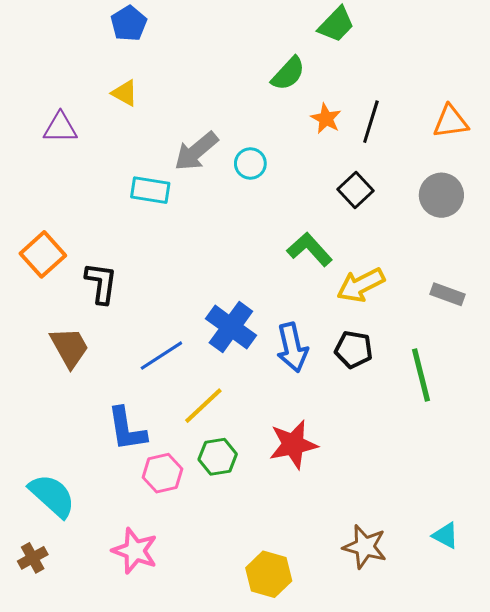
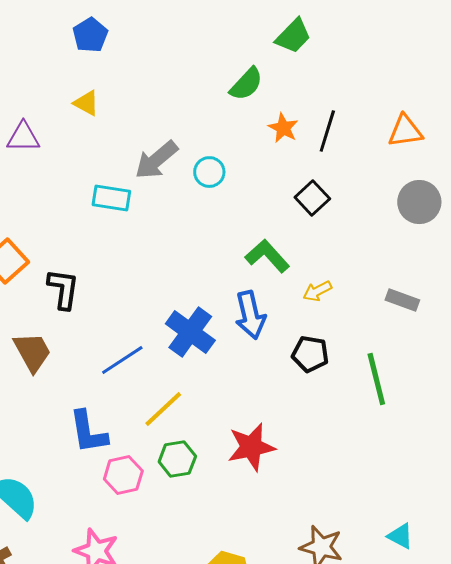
gray circle: (441, 195) -> (419, 202), moved
yellow arrow: (361, 285) -> (317, 291), size x0.6
blue arrow: (292, 347) -> (250, 315), moved

